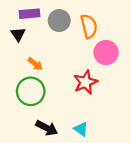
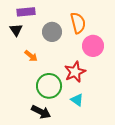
gray circle: (59, 21) -> (52, 32), moved
green circle: (31, 91) -> (49, 86), moved
cyan triangle: (81, 129) -> (77, 100), moved

